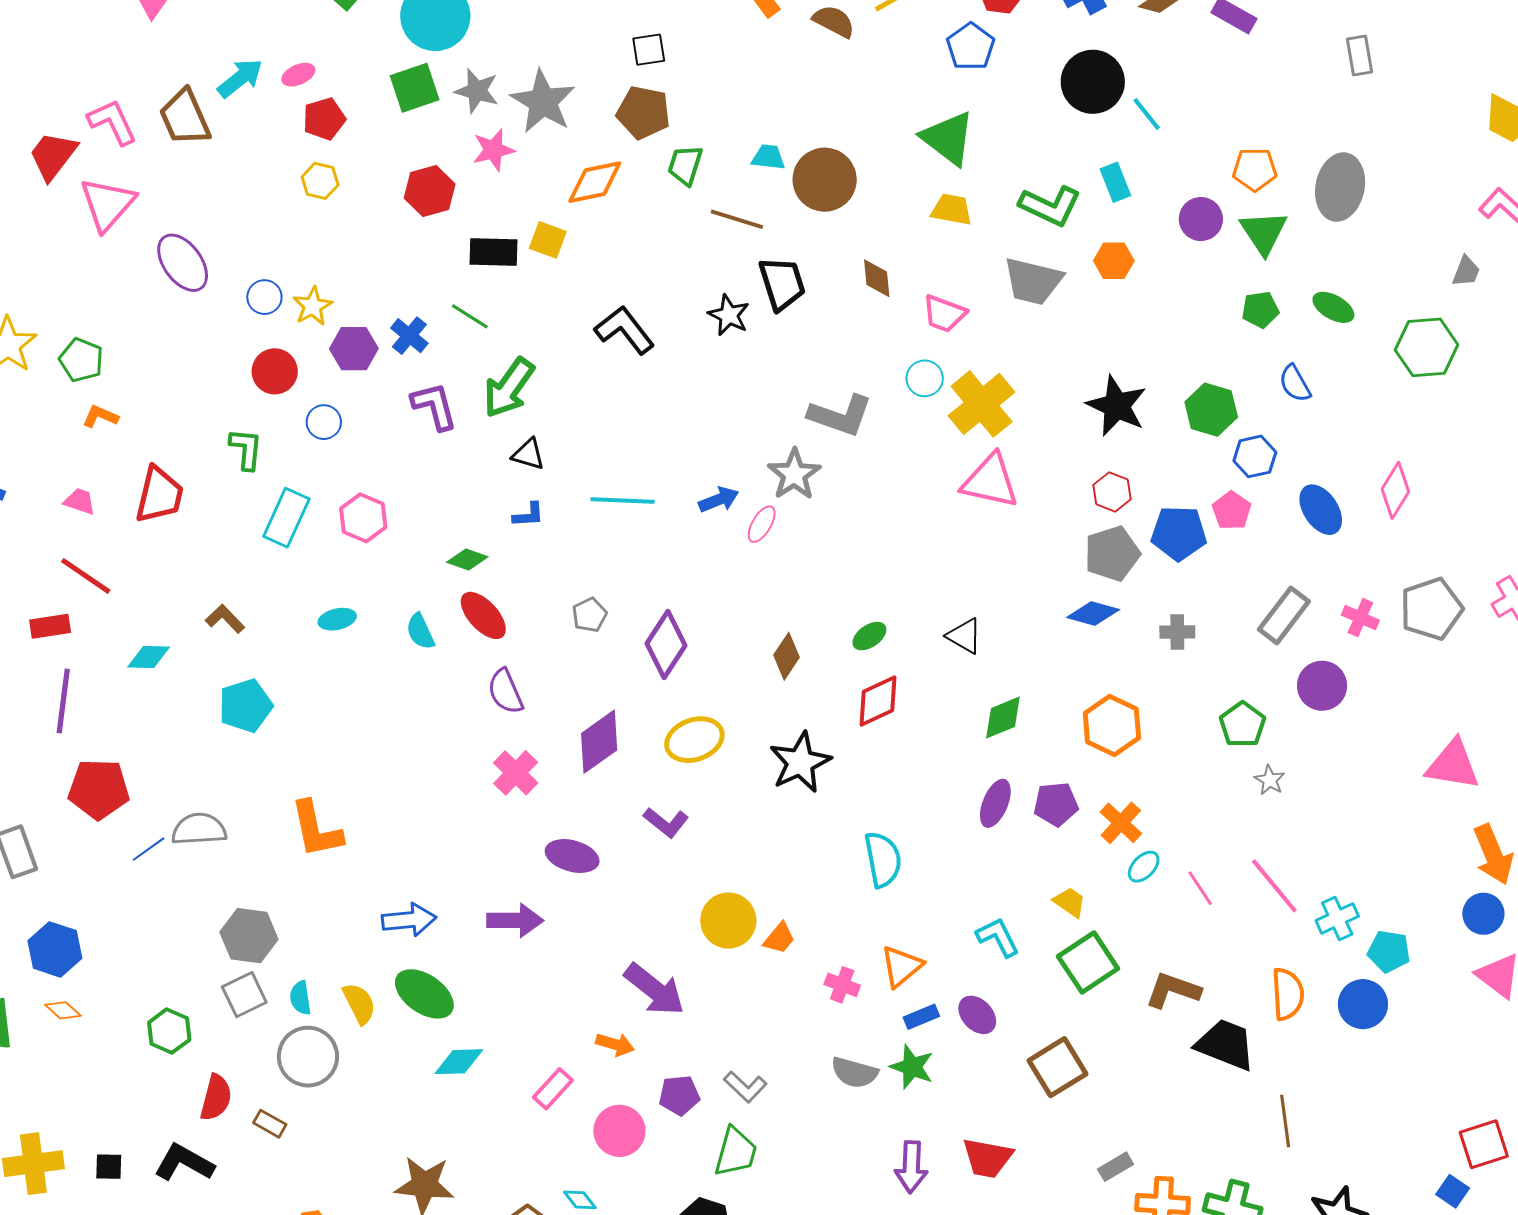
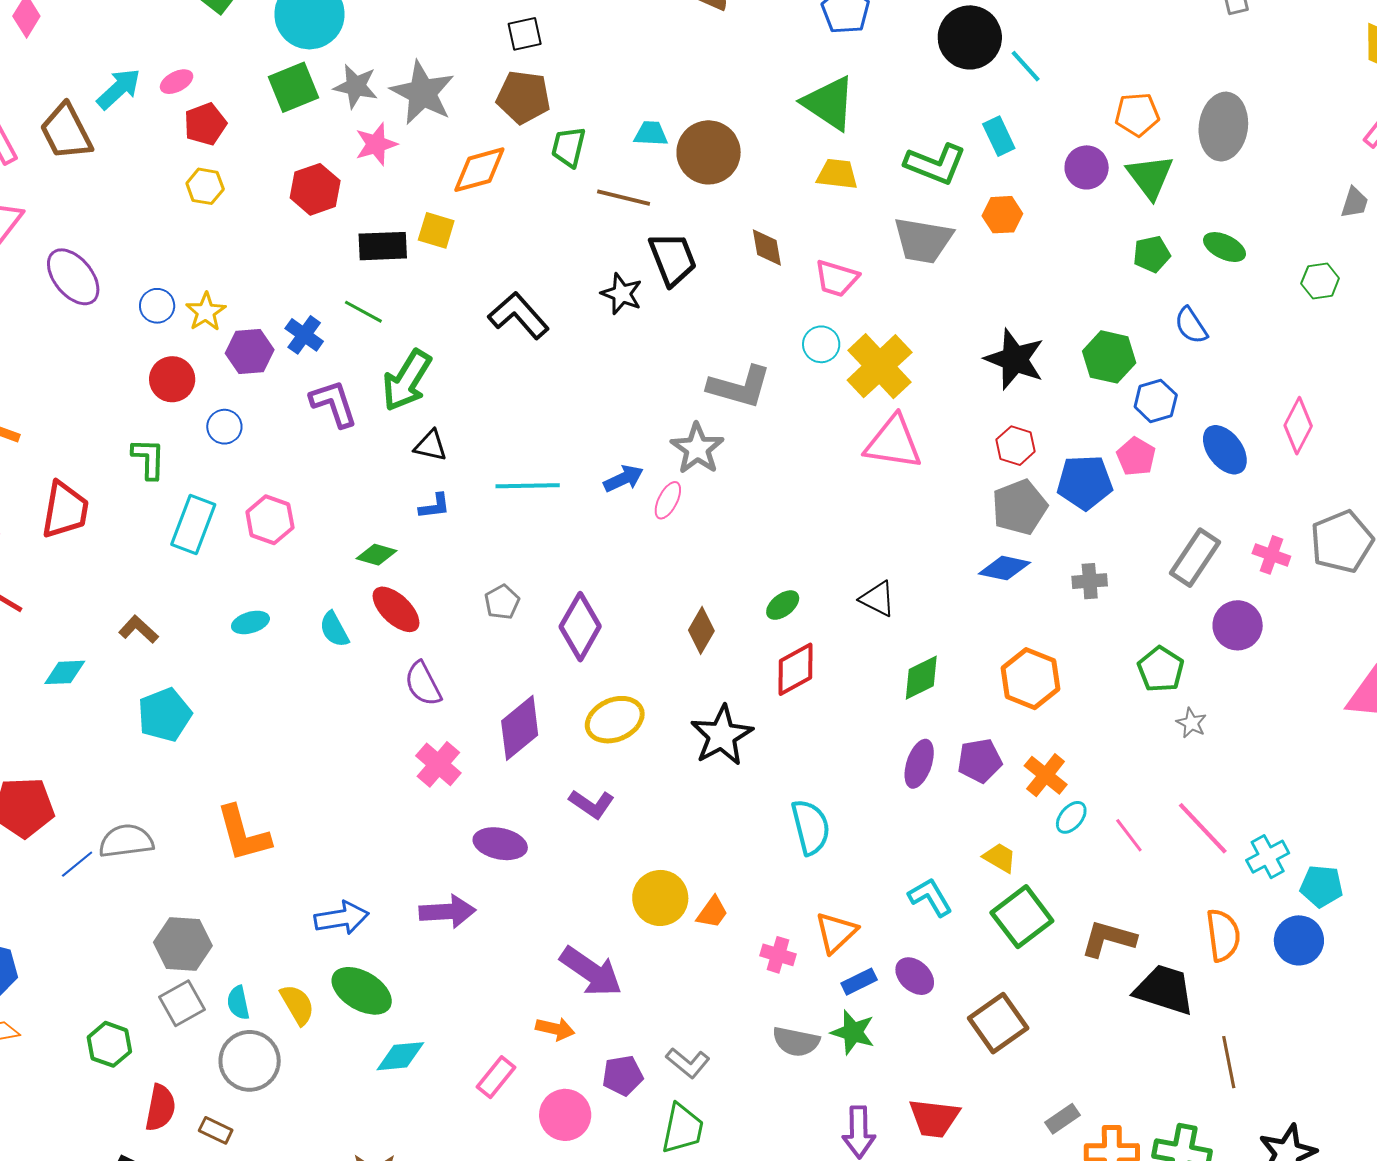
green hexagon: (1427, 347) -> (1320, 281), size x0.6

